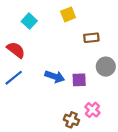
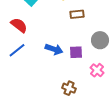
brown rectangle: (91, 38) -> (77, 14), moved
pink cross: (92, 110) -> (97, 70), moved

